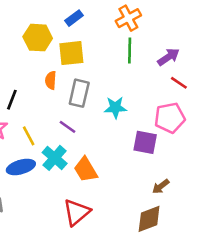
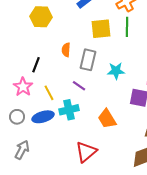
yellow hexagon: (38, 38) -> (41, 17), moved
yellow square: (71, 53) -> (101, 29), moved
cyan cross: (55, 158) -> (69, 110), turned 36
orange trapezoid: (86, 170) -> (107, 119), moved

